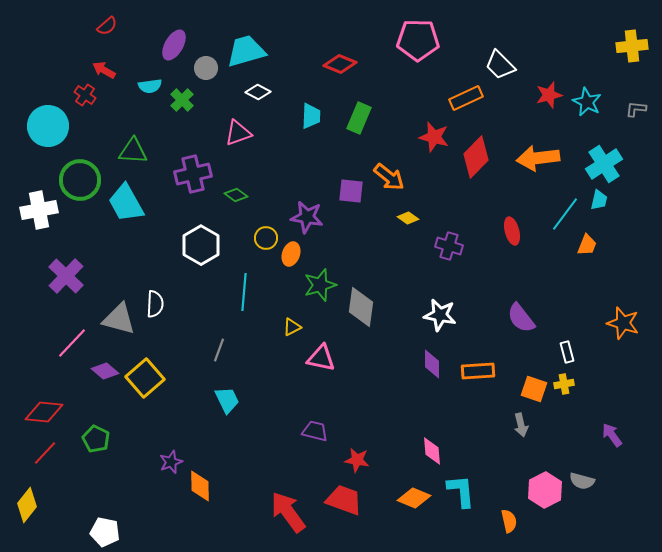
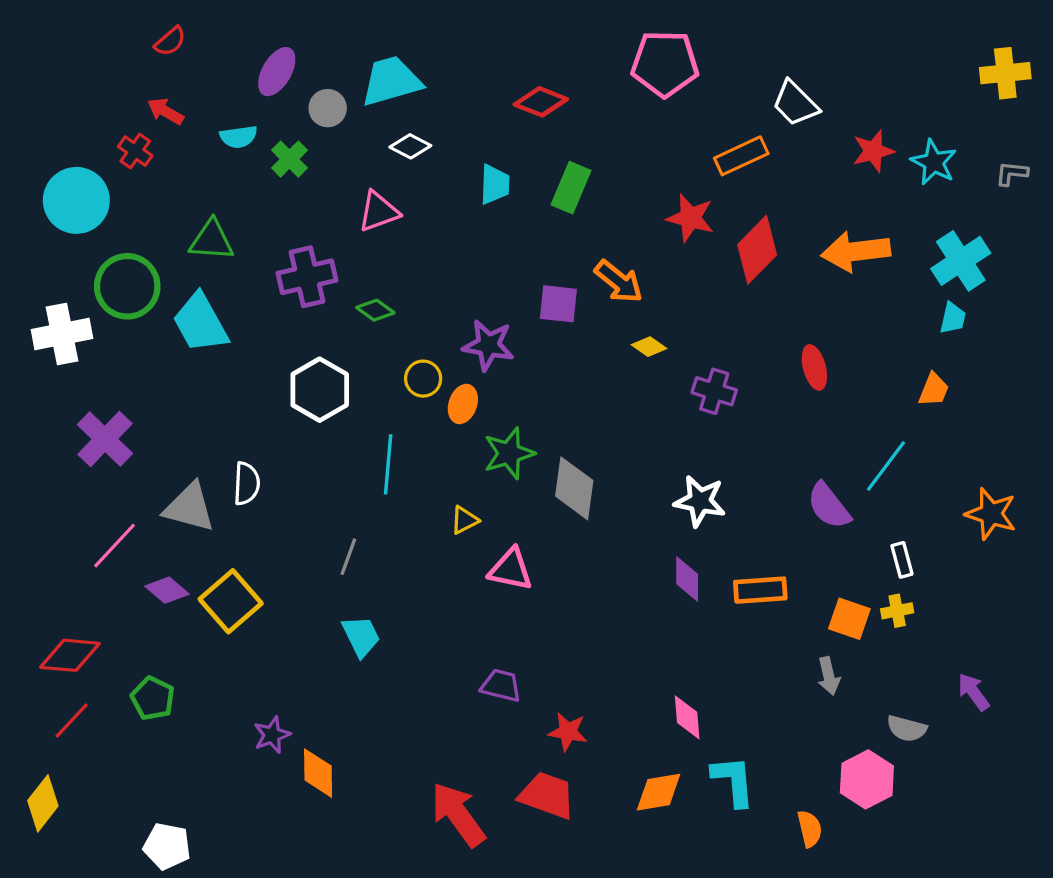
cyan line: (565, 214) -> (886, 466), moved
gray semicircle: (582, 481) -> (907, 729), moved
orange diamond: (414, 498) -> (659, 792), turned -32

